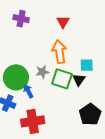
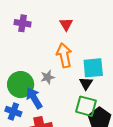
cyan square: (87, 65) -> (93, 68), size x1.5
green square: (62, 79) -> (86, 106), moved
blue arrow: (28, 91) -> (34, 98), size x1.5

